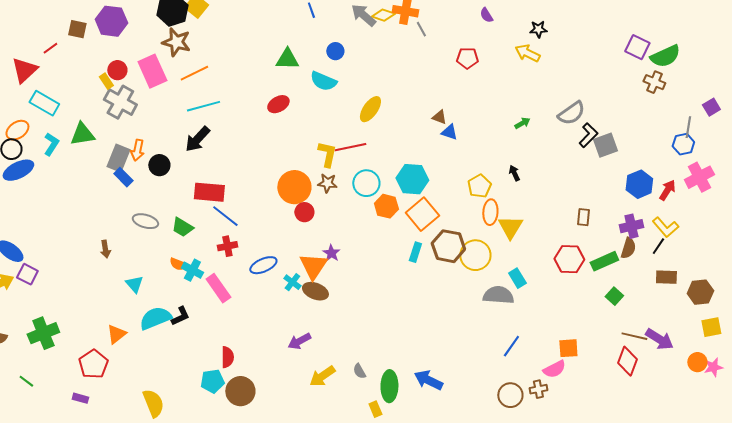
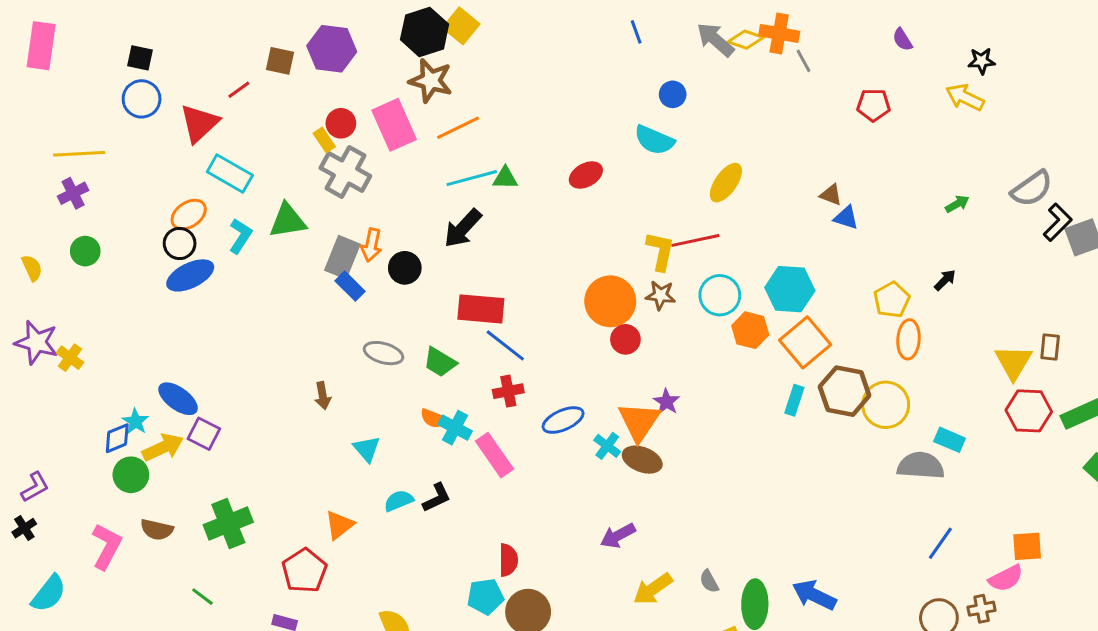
green triangle: (287, 59) -> (505, 178), moved, size x0.7
black arrow: (514, 173) -> (945, 280), turned 70
yellow triangle: (510, 227) -> (1014, 362), moved
cyan rectangle: (517, 278) -> (950, 440), turned -36
cyan semicircle: (155, 318) -> (399, 501), size x0.6

